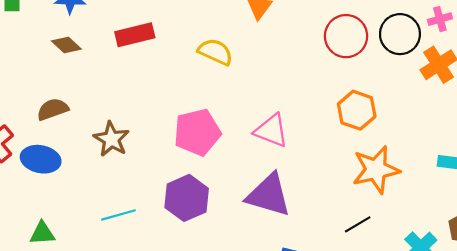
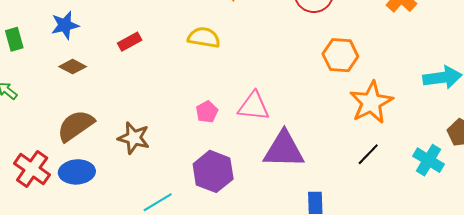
red rectangle: (135, 35) -> (130, 42), size x0.7
brown semicircle: (53, 109) -> (76, 126), size x1.4
pink triangle: (271, 131) -> (254, 106), moved
pink pentagon: (197, 132) -> (207, 112), size x0.5

